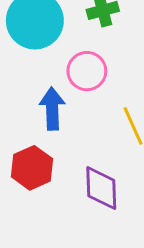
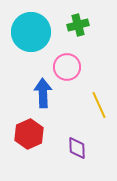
purple diamond: (101, 188) -> (77, 148), size x0.7

